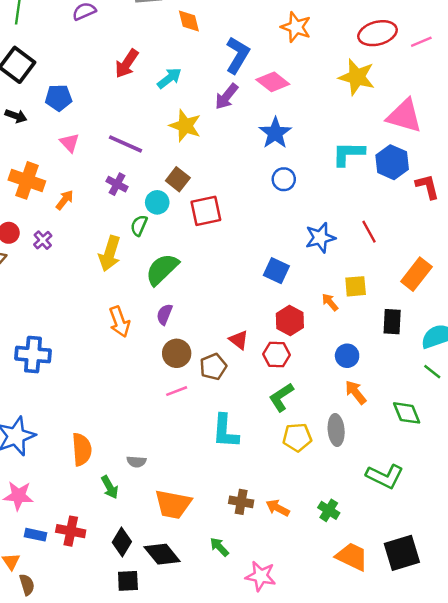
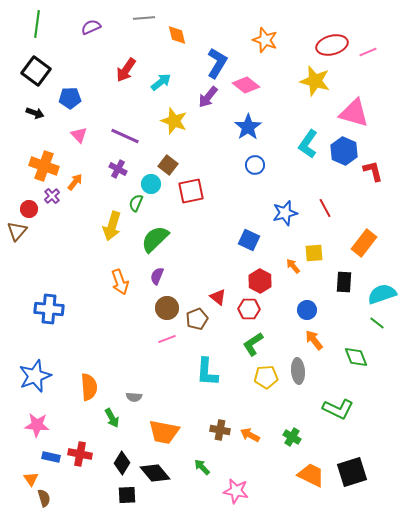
cyan L-shape: (348, 154) -> (308, 144), turned -56
purple cross: (43, 240) -> (52, 196), moved

